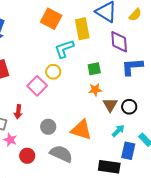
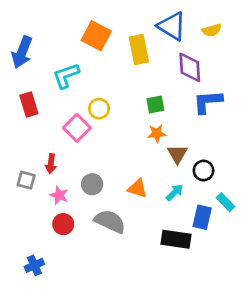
yellow semicircle: (135, 15) -> (212, 30), turned 32
cyan L-shape: (64, 49) -> (66, 76), moved
black circle: (129, 107) -> (203, 171), moved
orange triangle: (81, 130) -> (137, 188), size x0.7
cyan arrow: (118, 131) -> (175, 193), moved
pink star: (10, 140) -> (59, 195), moved

